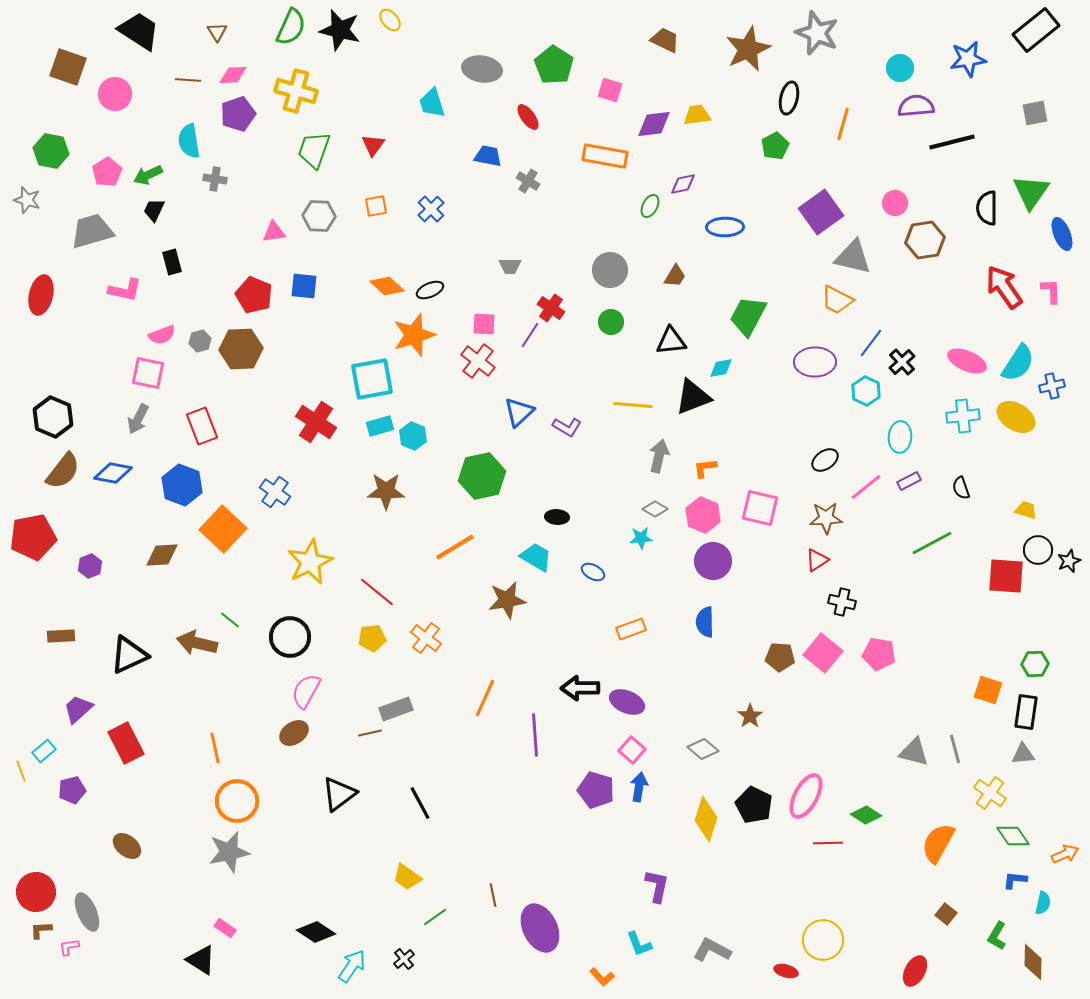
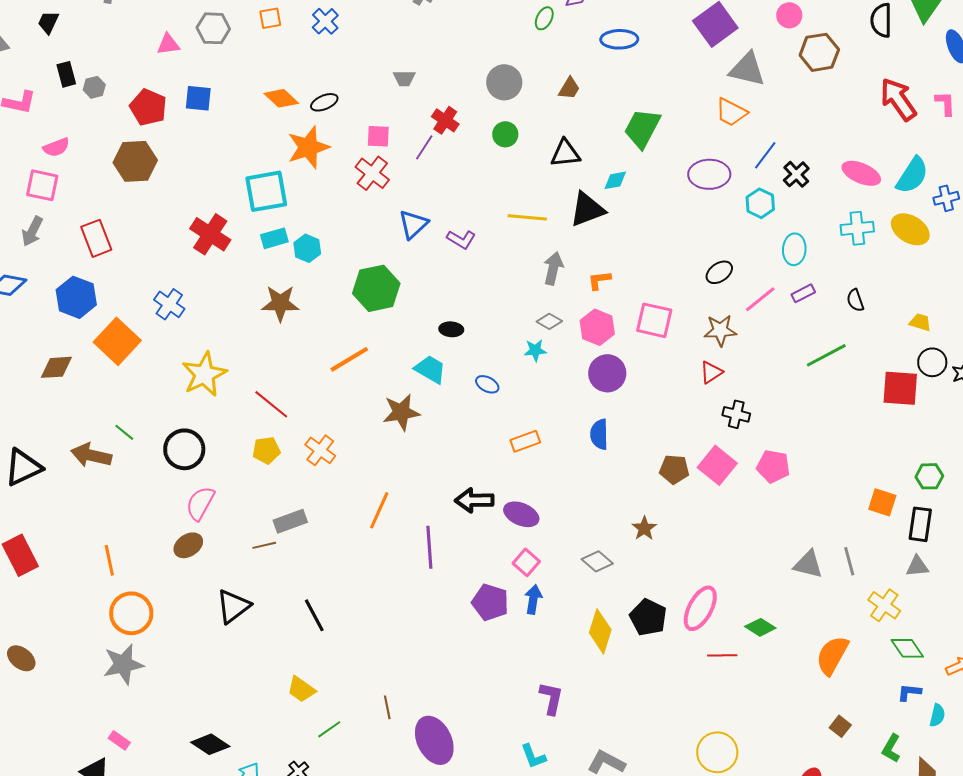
gray hexagon: (200, 341) -> (94, 87), moved

